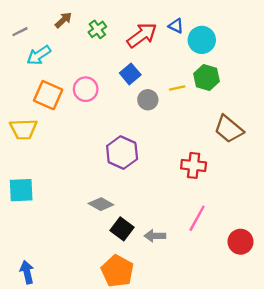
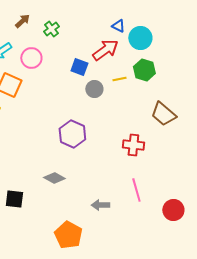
red arrow: (142, 35) -> (105, 50), moved
blue square: (130, 74) -> (79, 67), turned -30
pink circle: (86, 89) -> (31, 58), moved
pink line: (197, 218) -> (136, 190), turned -45
black square: (122, 229) -> (14, 199), moved, turned -30

